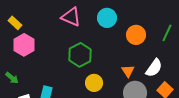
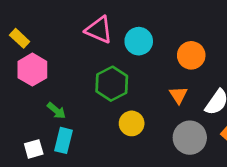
cyan circle: (107, 18) -> (139, 41), moved
orange triangle: (128, 71) -> (178, 95), moved
green arrow: (12, 78) -> (56, 111), moved

